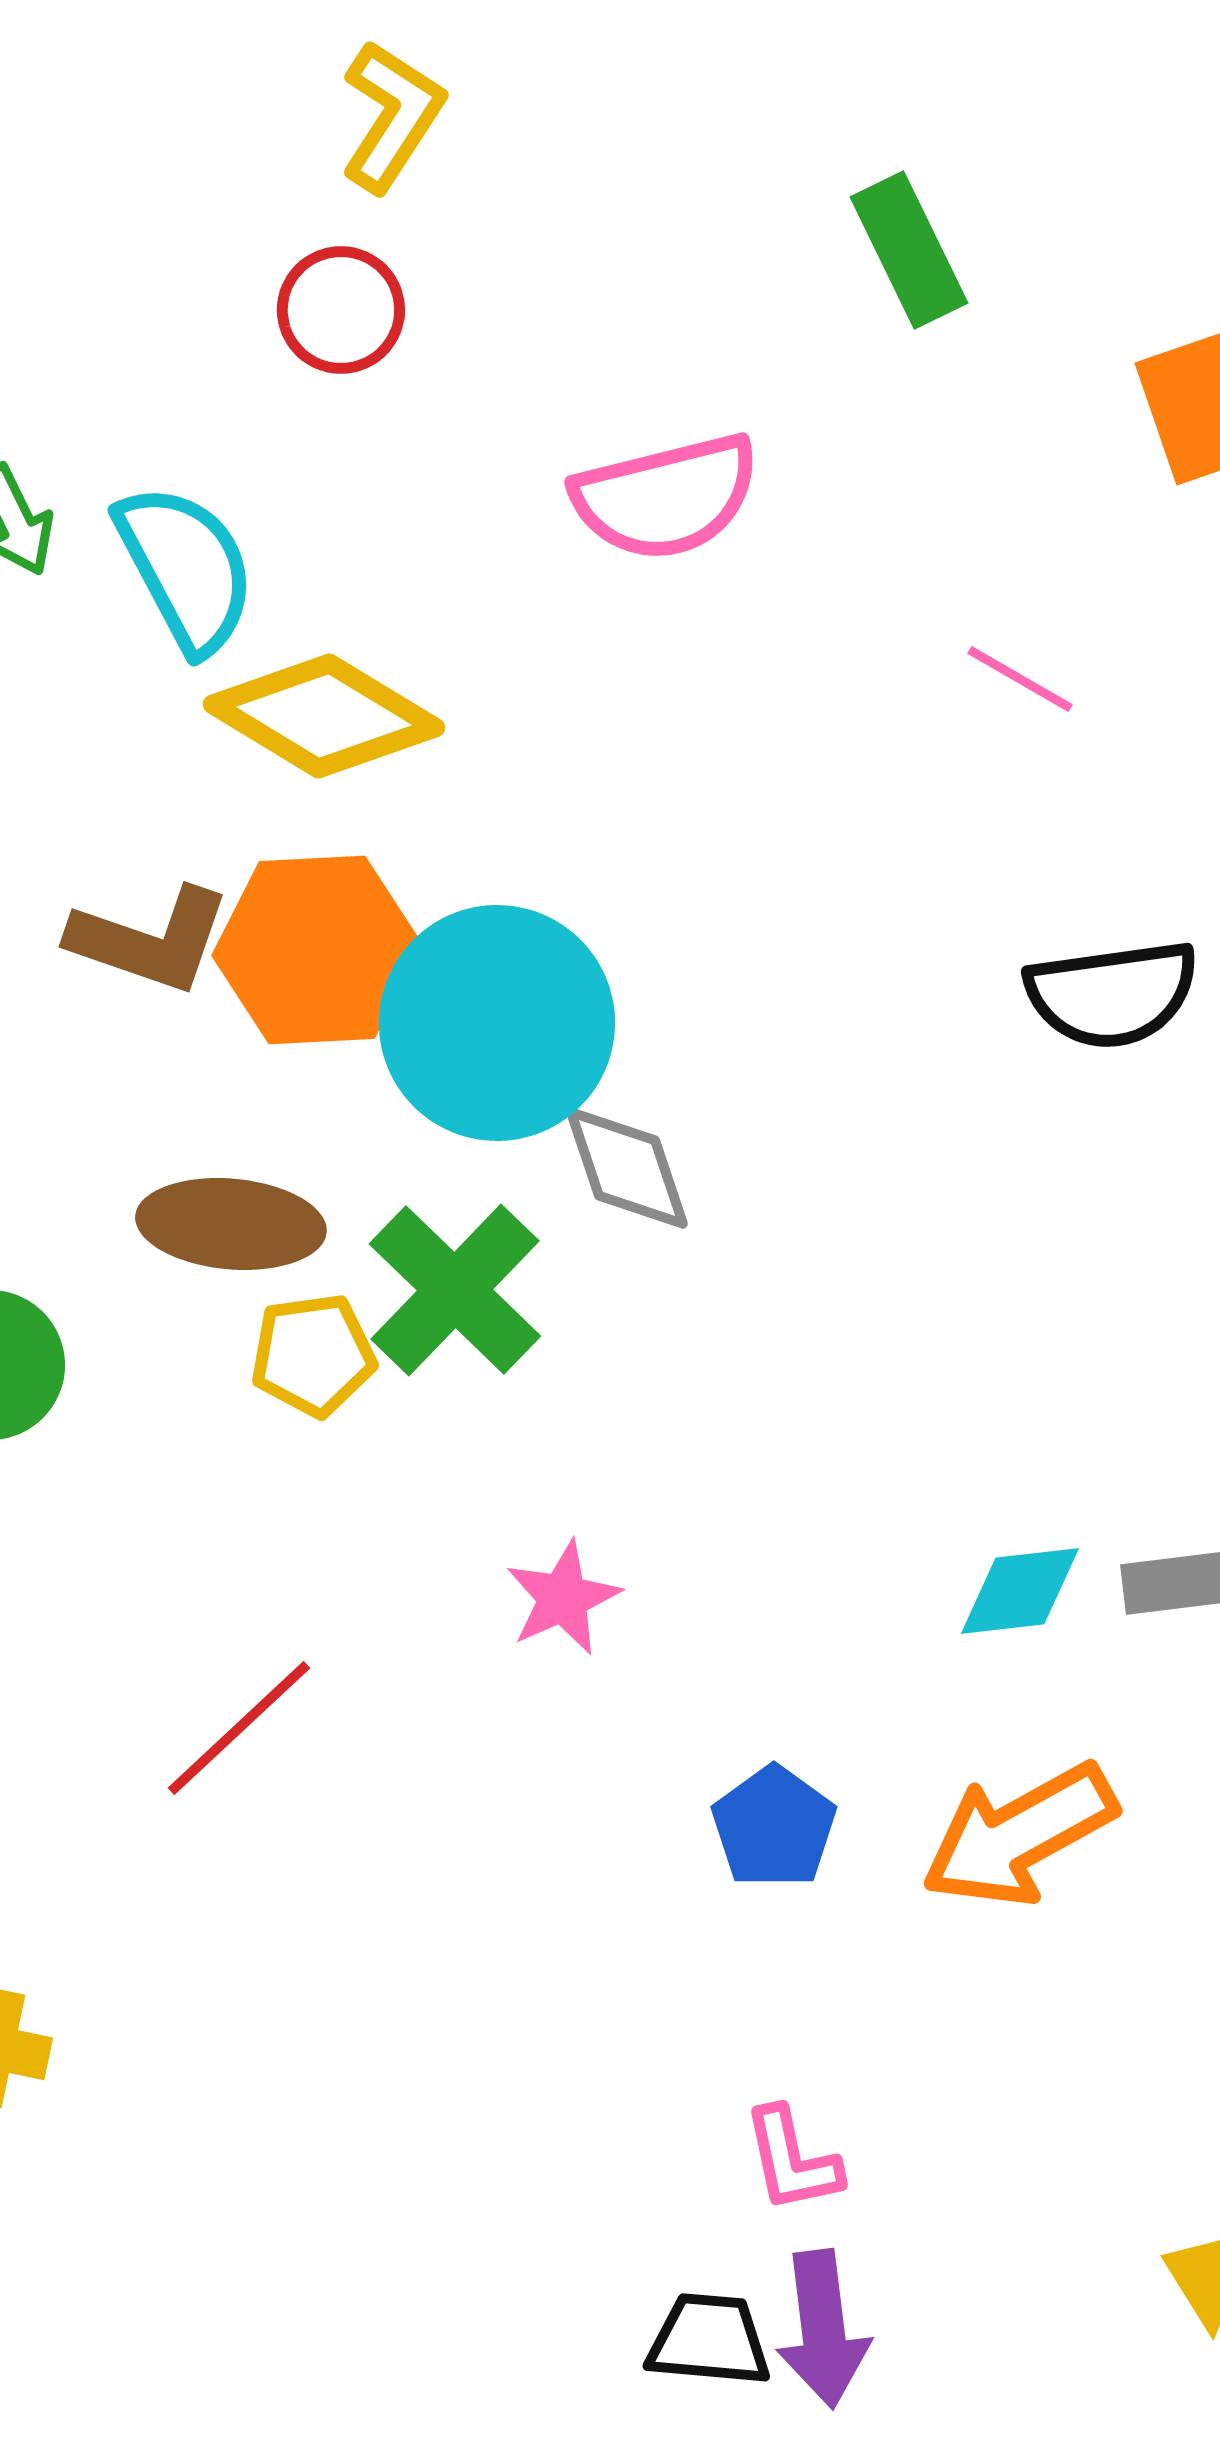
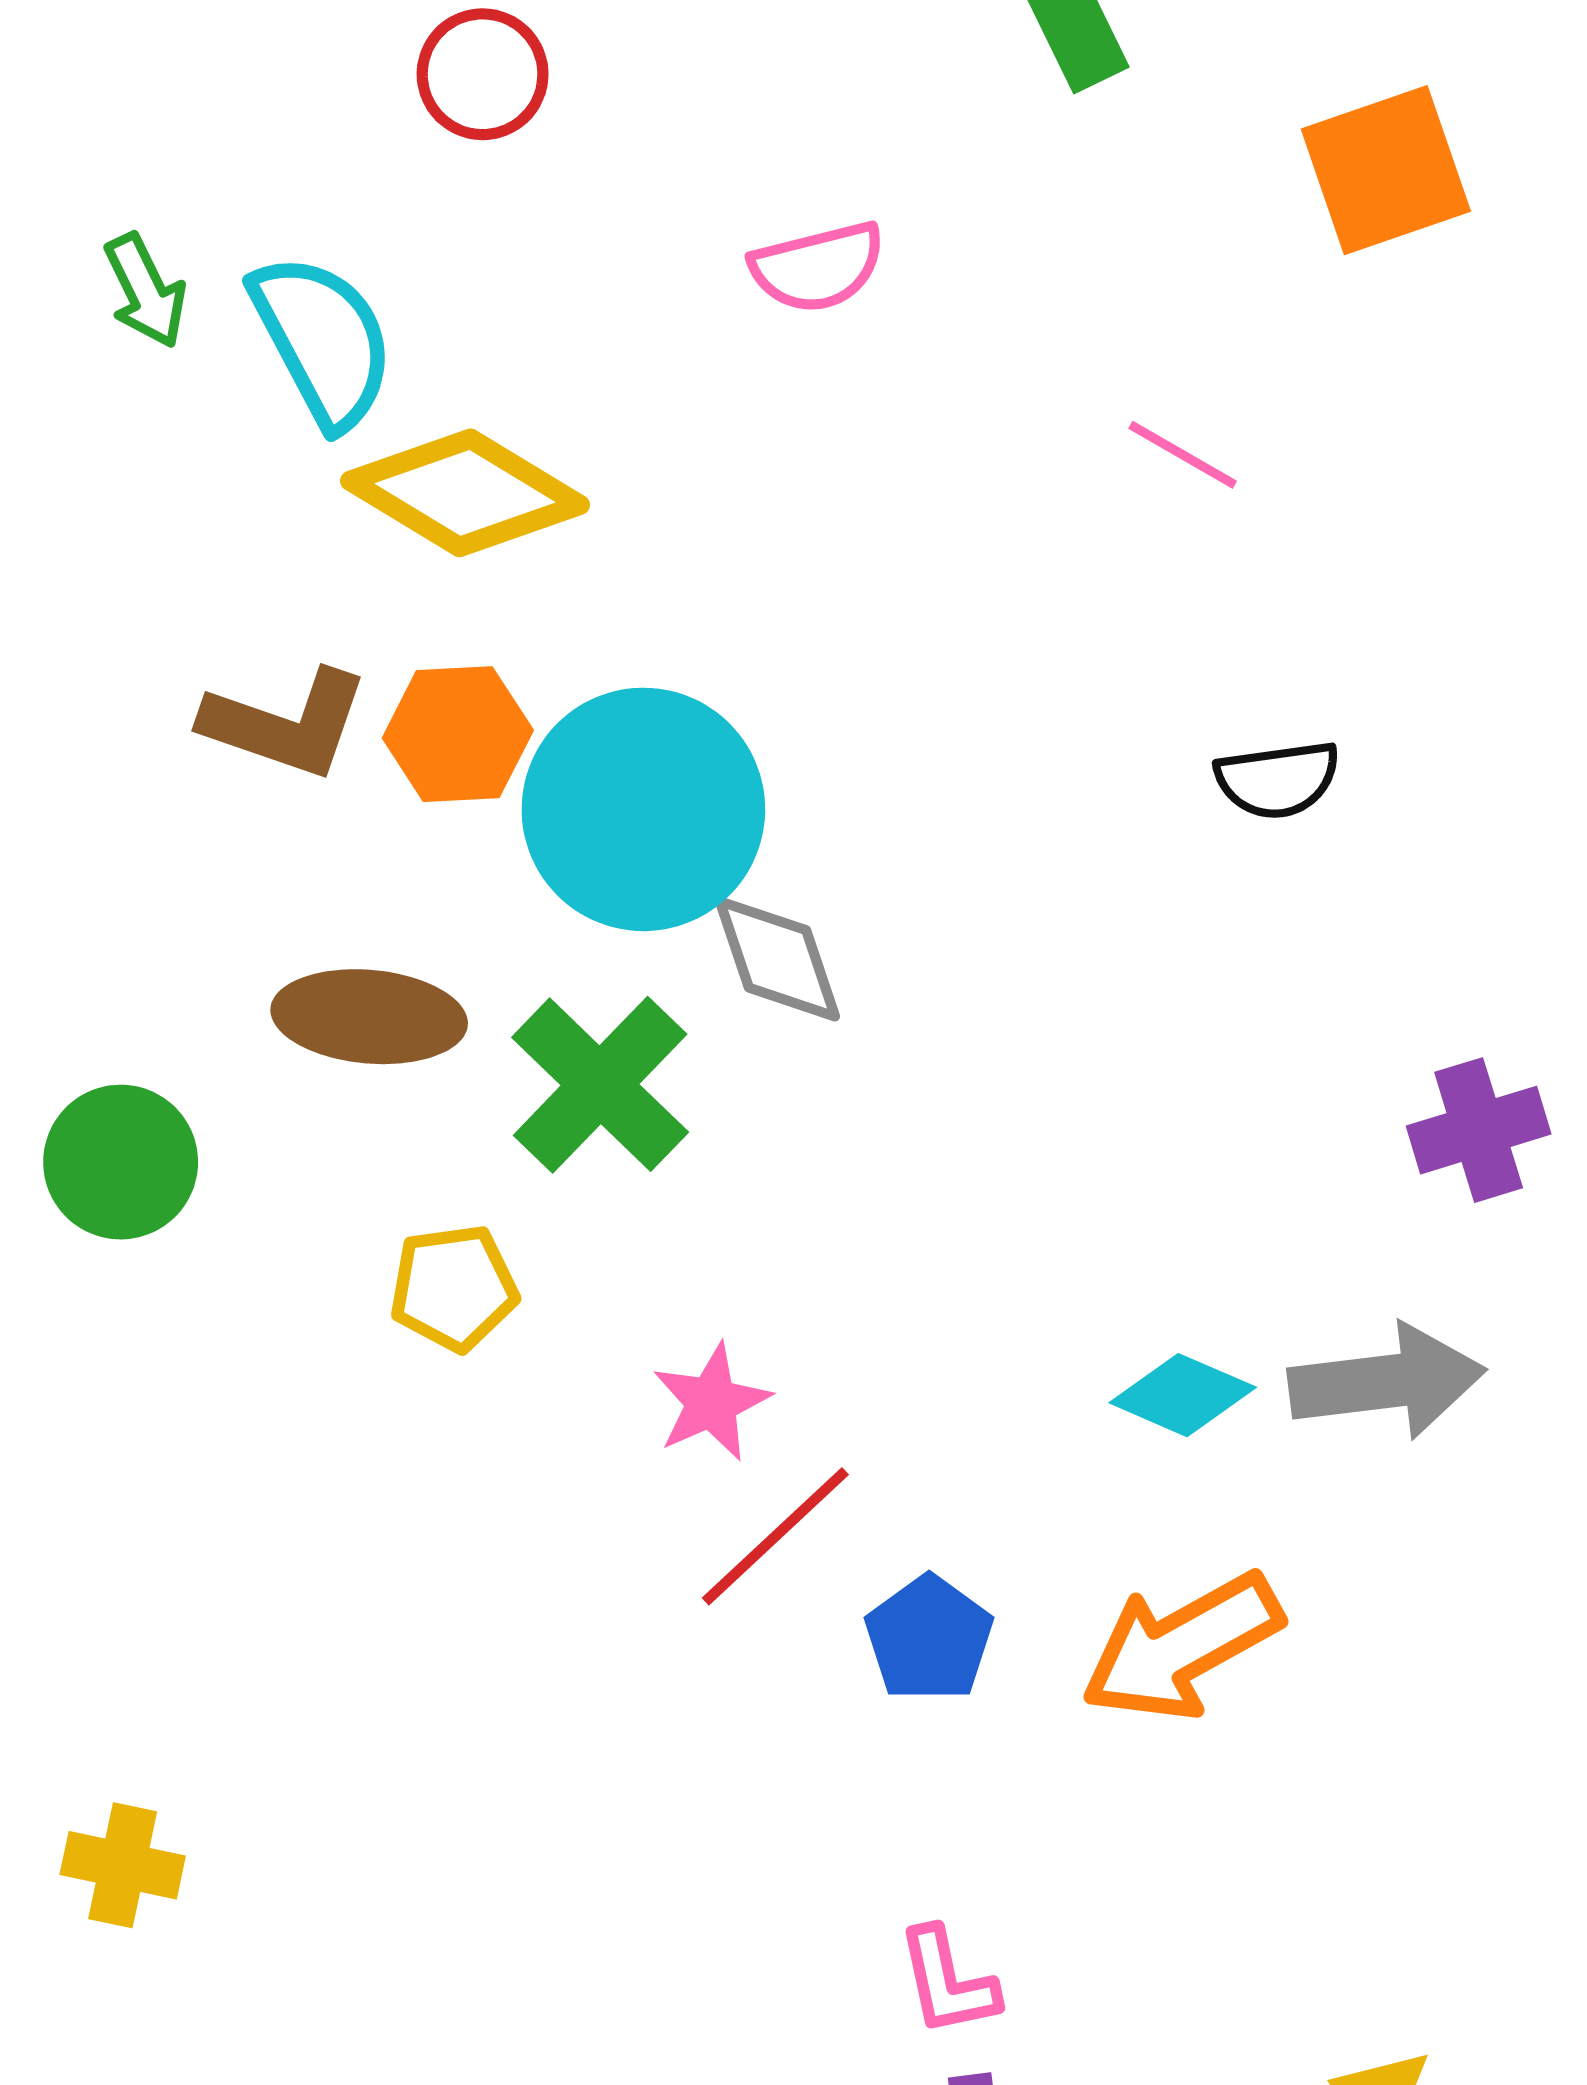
pink semicircle: (666, 497) -> (818, 267), size x0.7
orange hexagon: (317, 950) -> (458, 734), size x0.7
black semicircle: (1112, 994) -> (1278, 780), size x0.7
yellow pentagon: (313, 1355) -> (454, 1288), moved
cyan diamond: (1020, 1591) -> (1183, 1395), turned 30
red line: (239, 1728) -> (775, 1536), moved

